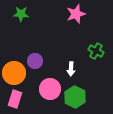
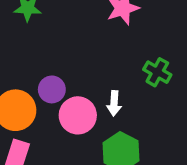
pink circle: (50, 89) -> (78, 115), moved

